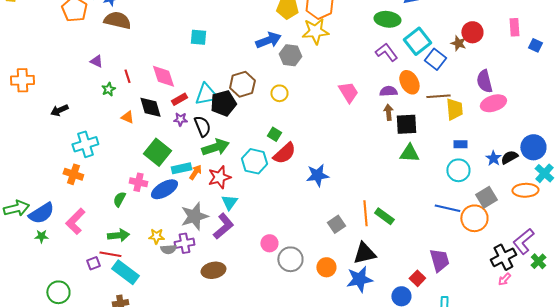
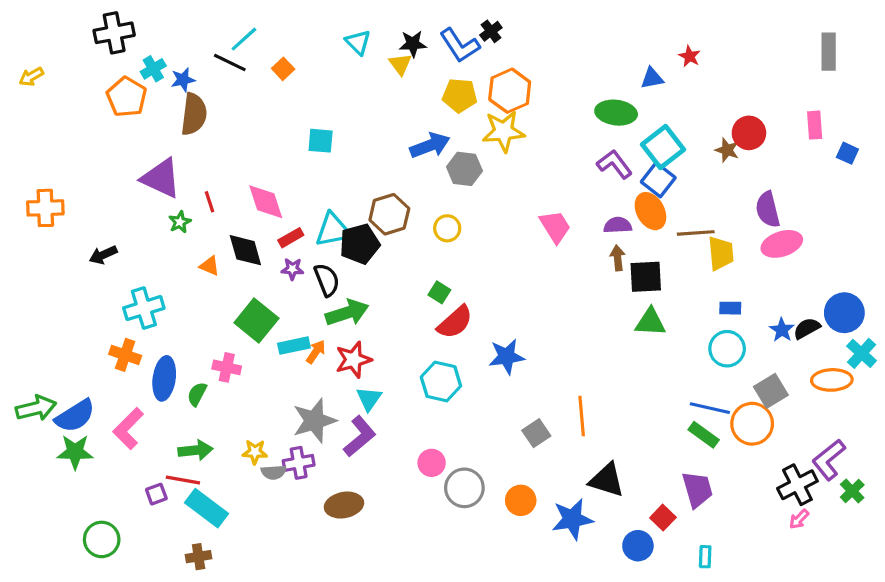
brown semicircle: (117, 20) -> (194, 114), turned 84
blue square: (435, 59) -> (658, 180), moved
purple triangle: (96, 61) -> (161, 178), size x2.0
cyan hexagon: (254, 161) -> (441, 382), moved
blue ellipse: (164, 189) -> (164, 378), moved, turned -52
green rectangle: (384, 216) -> (704, 435), moved
green star: (41, 236) -> (75, 452), size x1.6
black triangle: (364, 253) -> (607, 480), moved, turned 30

